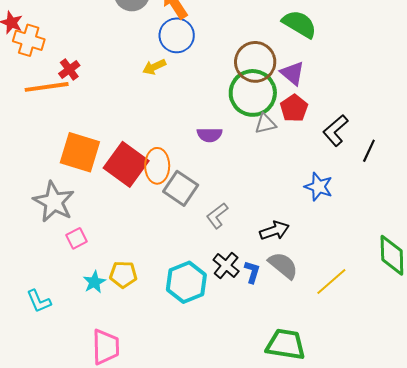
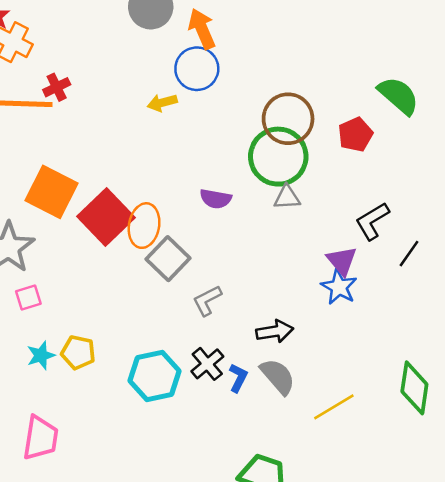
green semicircle: (299, 24) -> (398, 96), moved
purple triangle: (292, 73) -> (342, 261), moved
red pentagon: (294, 108) -> (355, 135), moved

